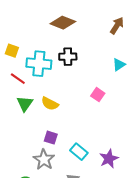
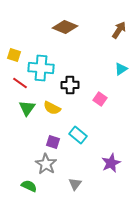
black cross: (68, 57) -> (70, 85), moved
cyan rectangle: (79, 152) -> (78, 135), moved

